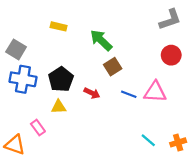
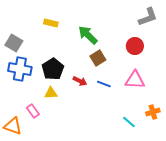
red circle: (171, 55) -> (135, 46), moved
blue line: (129, 94) -> (104, 84), moved
orange cross: (178, 142) -> (153, 112), moved

